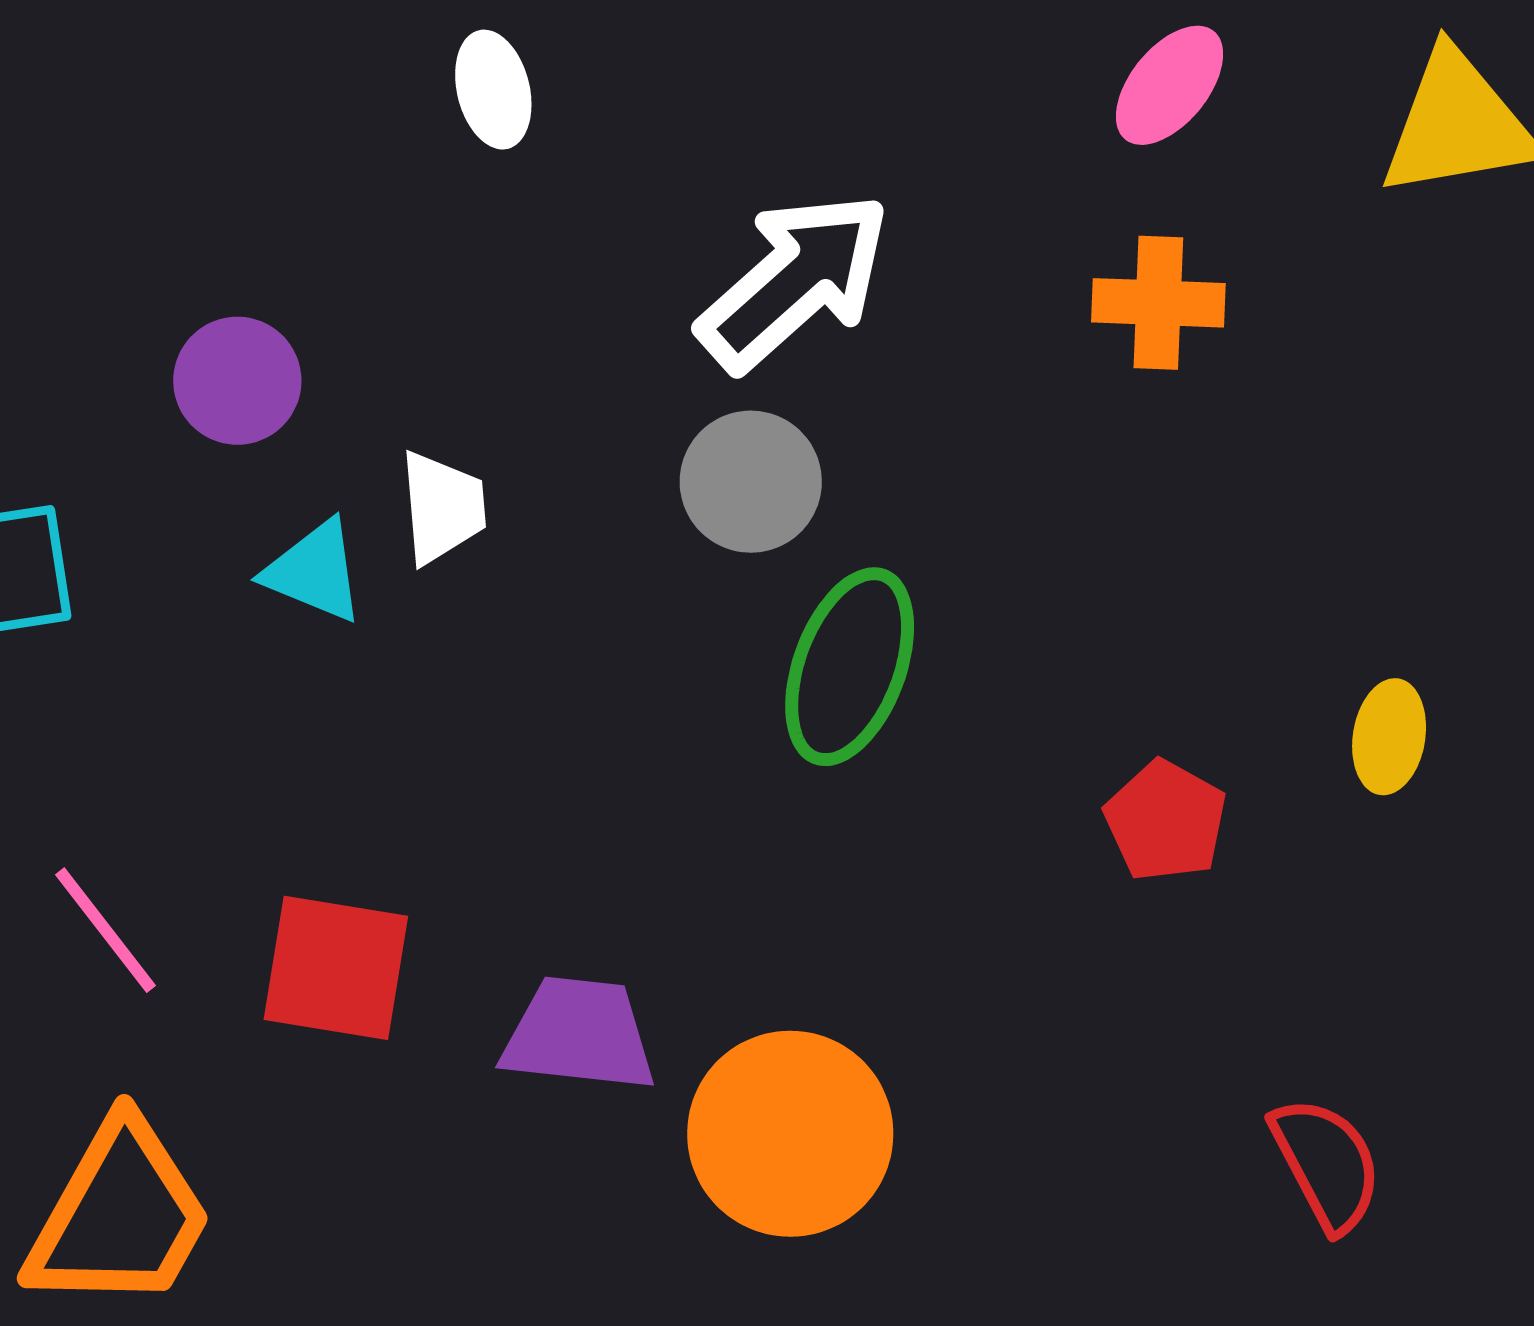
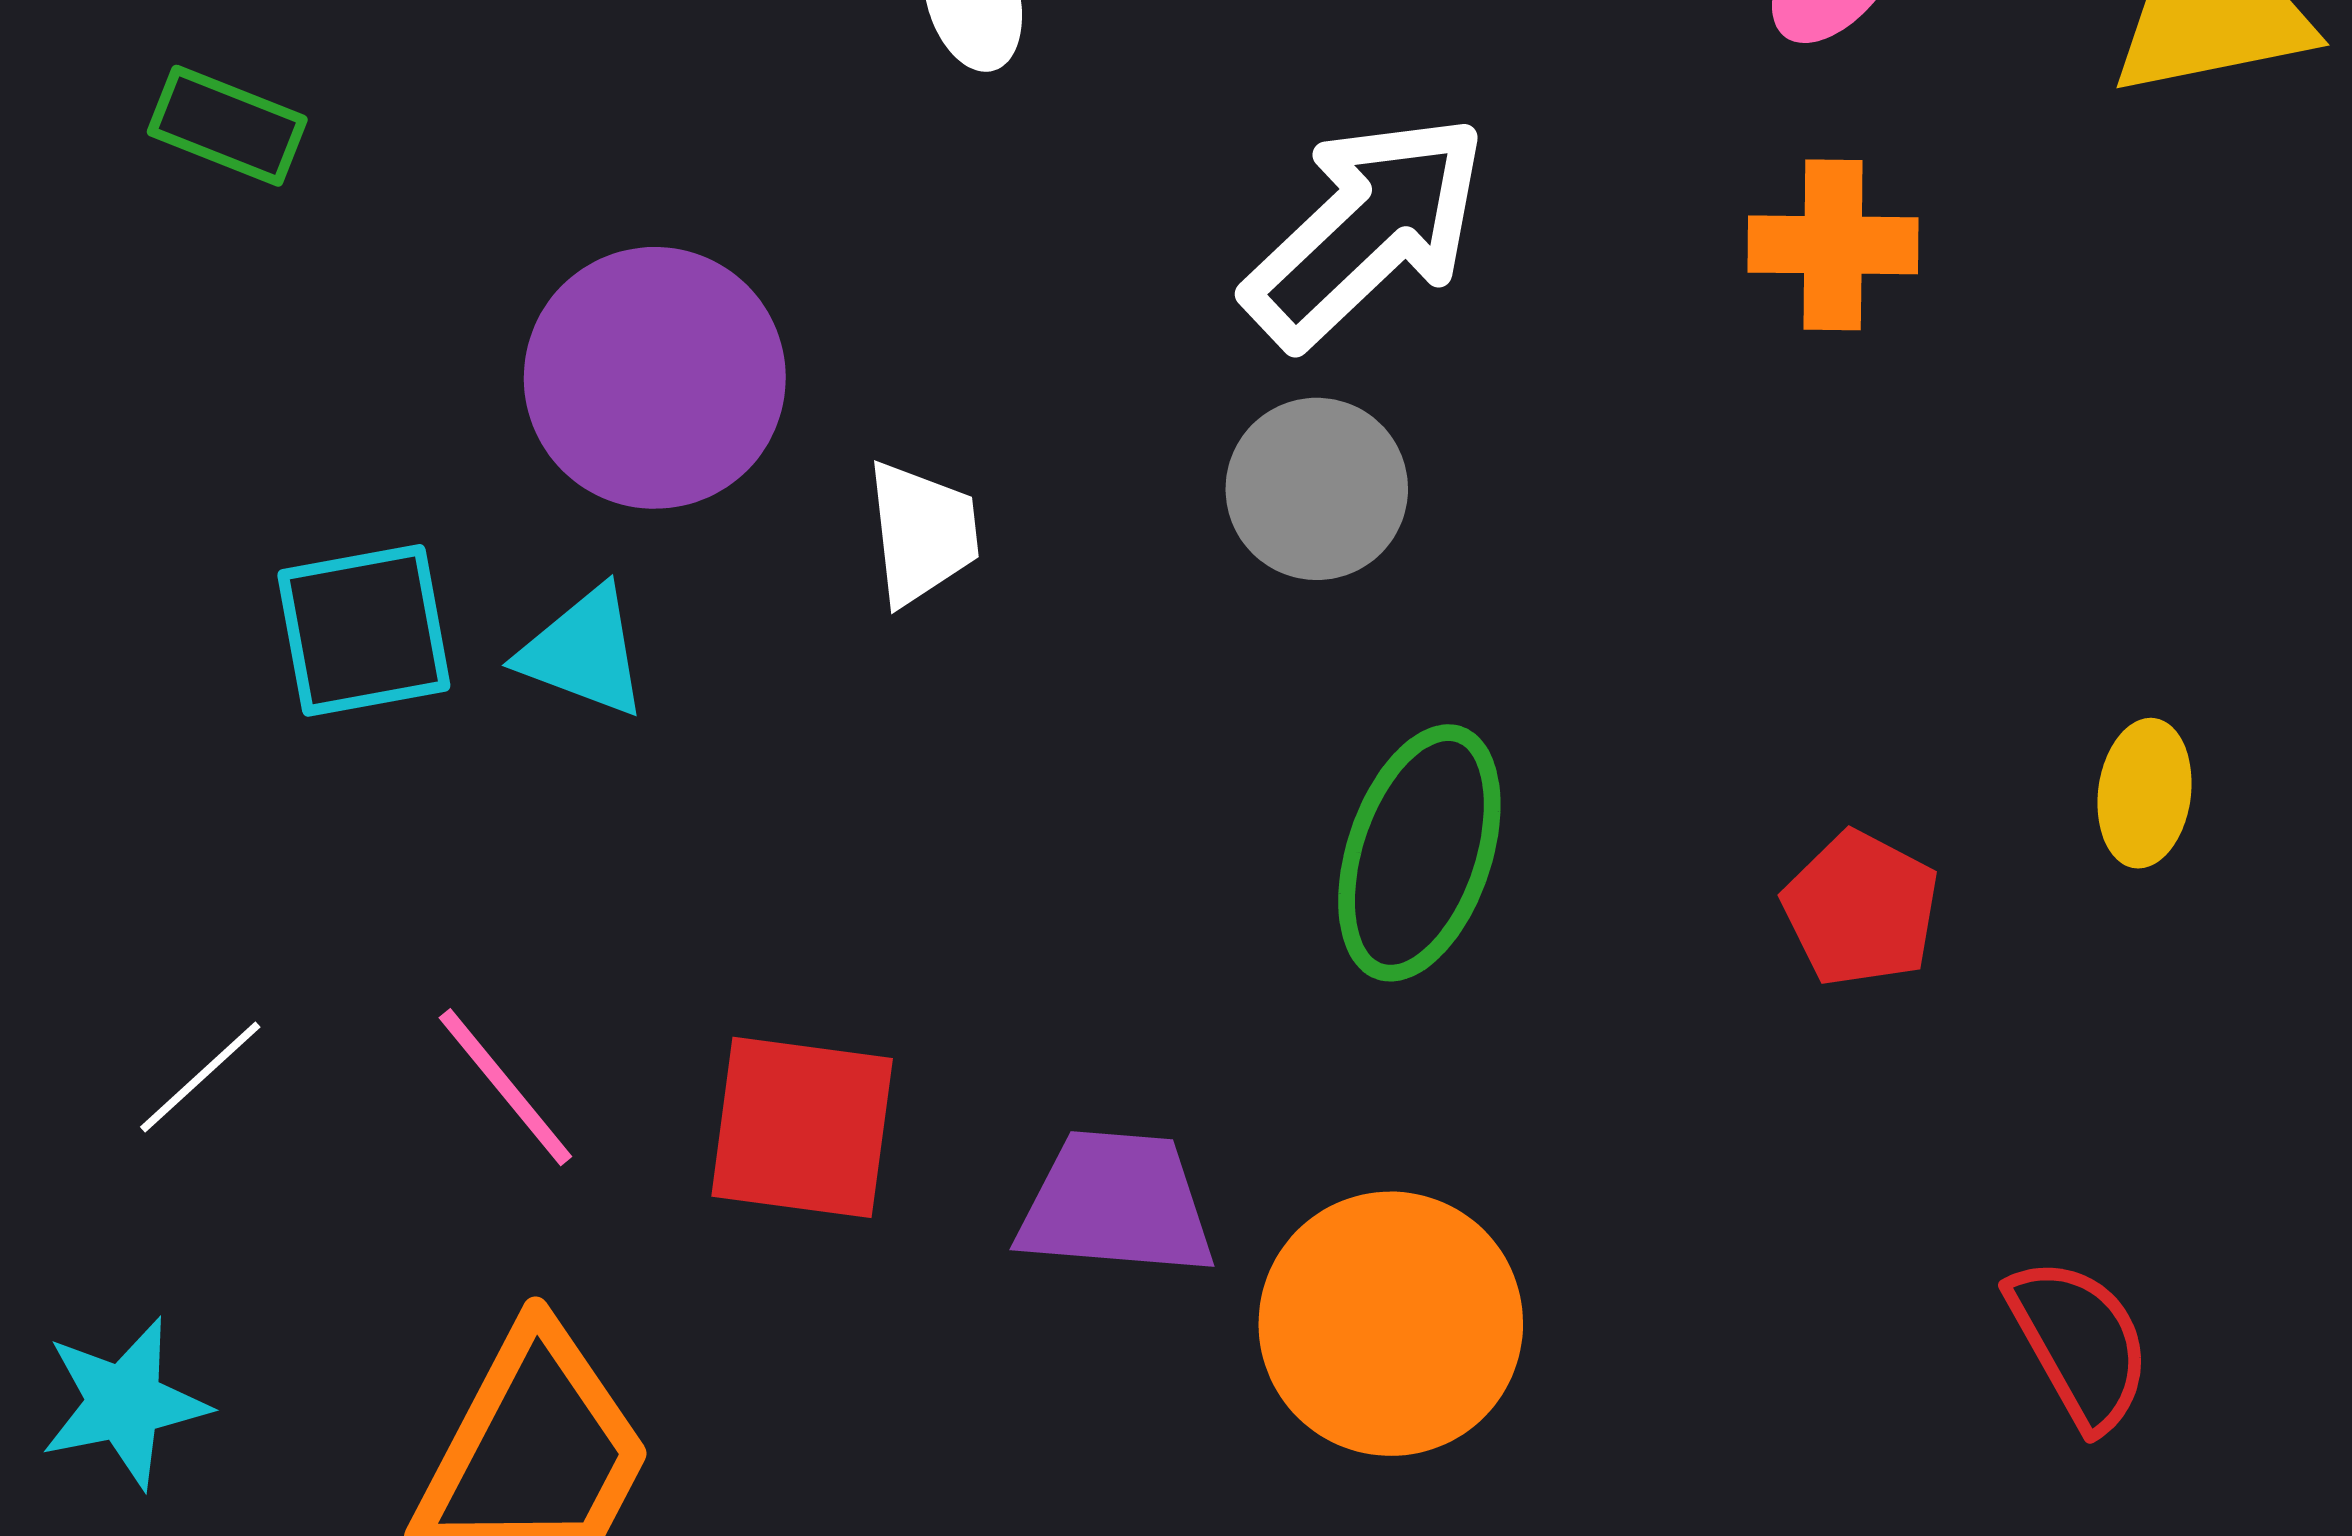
purple circle: (237, 381) -> (655, 378), size x1.6
cyan triangle: (314, 571) -> (584, 652), moved
green ellipse: (850, 667) -> (1419, 853), moved

